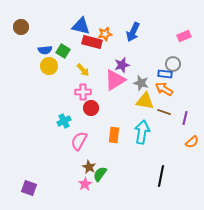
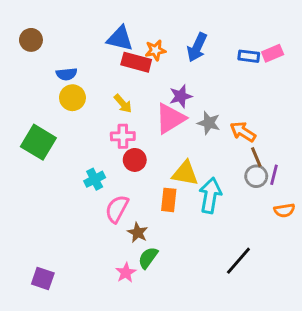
green square: (63, 51) -> (38, 142), moved, size x1.6
gray circle: (173, 64) -> (256, 176), moved
blue rectangle: (165, 74) -> (249, 56), moved
yellow triangle: (145, 101) -> (185, 173), moved
brown line: (164, 112) -> (256, 157), moved, turned 48
orange semicircle: (192, 142) -> (284, 210), turned 32
brown star: (89, 167) -> (138, 233), moved
black line: (161, 176) -> (238, 261), turned 30

